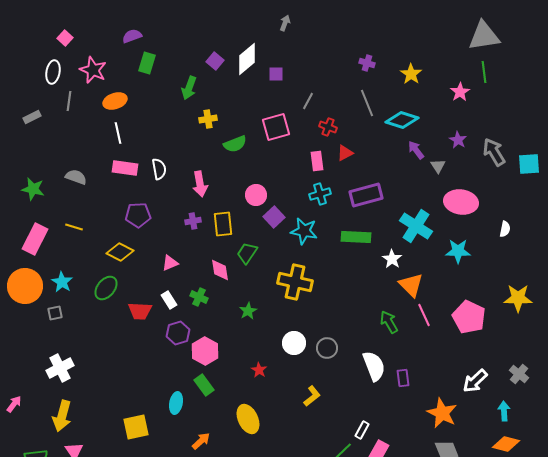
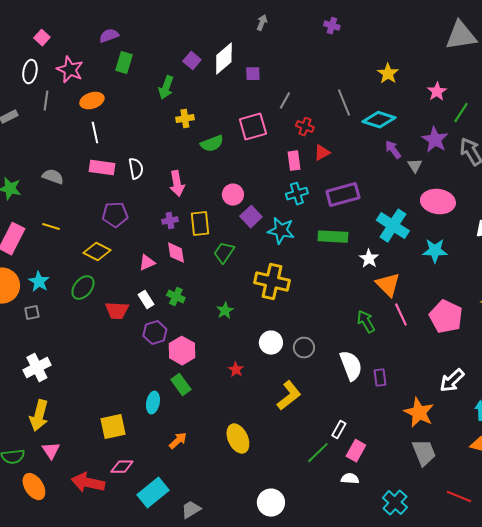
purple cross: (367, 63) -> (332, 26), moved
green line: (484, 72) -> (461, 113), moved, turned 40
purple star: (458, 140) -> (435, 140), size x1.5
pink diamond: (220, 270) -> (176, 253), moved
yellow L-shape: (312, 396) -> (289, 396), size x1.4
yellow ellipse: (248, 419) -> (238, 439), moved

